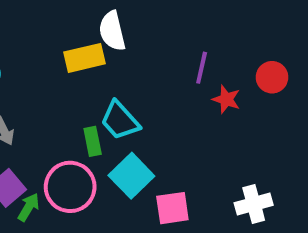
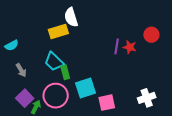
purple line: (202, 68) -> (117, 46), moved
cyan trapezoid: (120, 120) -> (54, 62), moved
cyan square: (131, 176) -> (85, 88), turned 30

